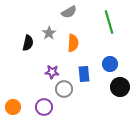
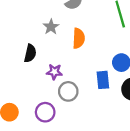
black semicircle: (28, 43) -> (30, 53), moved
blue rectangle: (84, 74) -> (103, 80), moved

